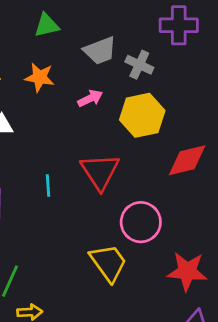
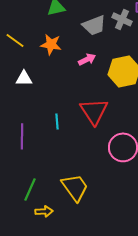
gray cross: (139, 65) -> (122, 19), moved
yellow trapezoid: (108, 263) -> (75, 187), moved

